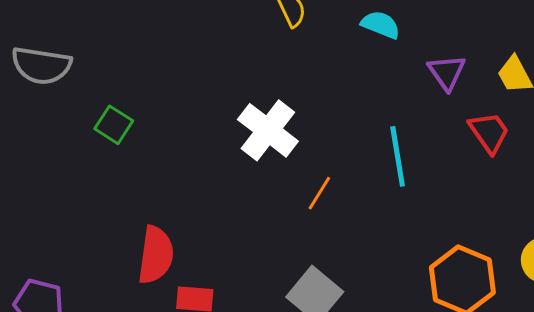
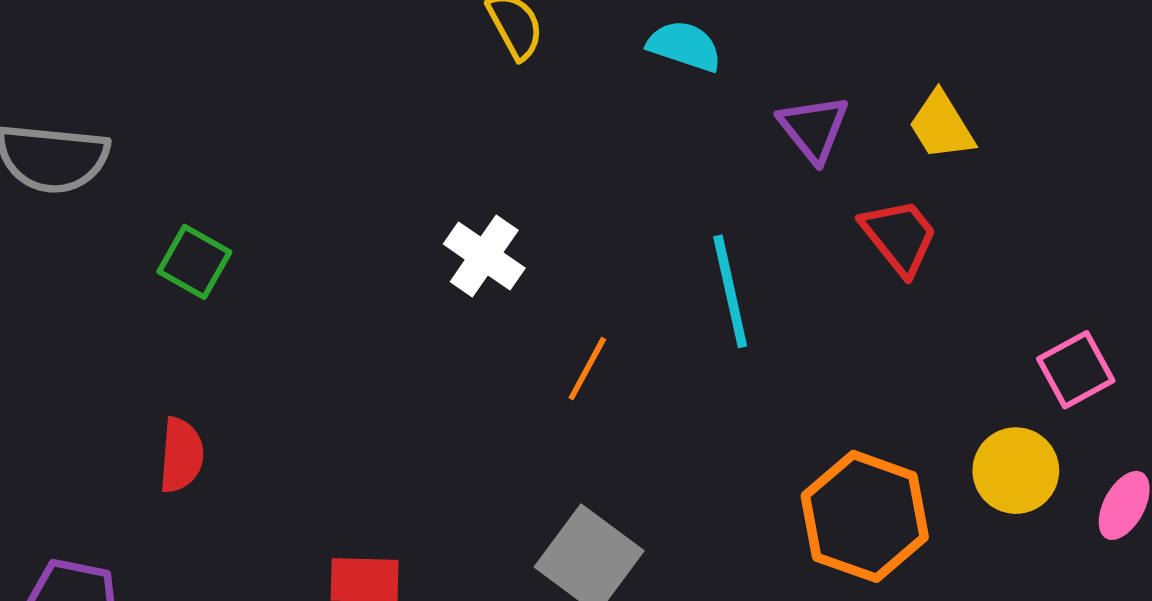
white cross: (268, 130) -> (484, 256), size x0.7
red semicircle: (156, 255) -> (181, 455), moved, size x0.7

